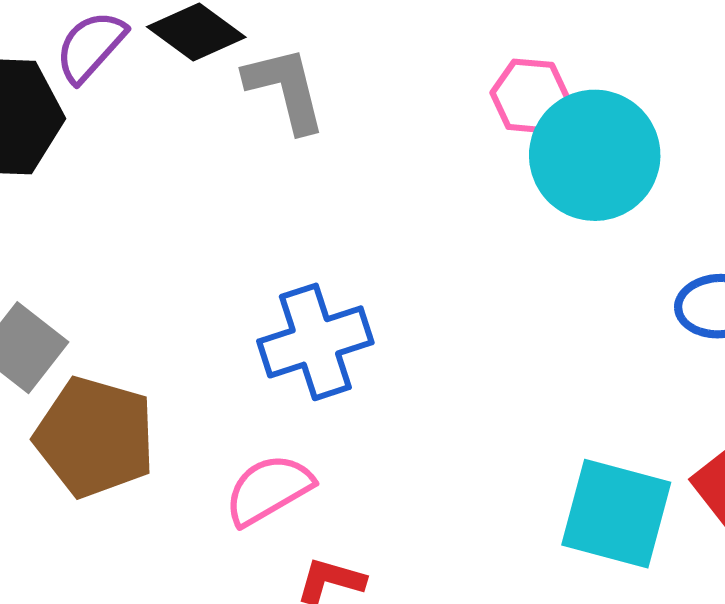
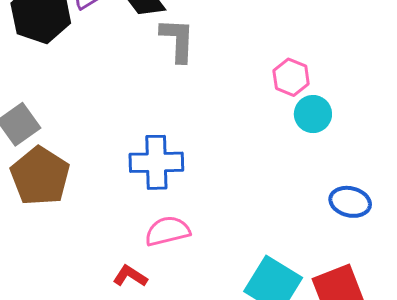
cyan circle: (595, 155) -> (313, 114), size x0.6
pink semicircle: (269, 490) -> (168, 231), moved

